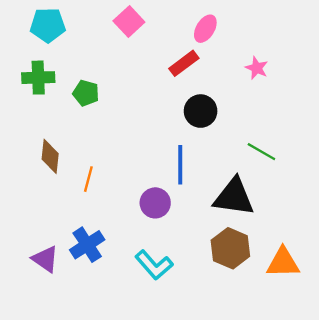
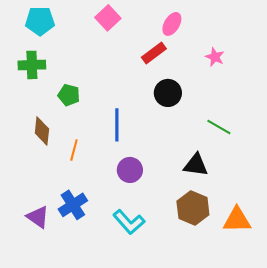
green pentagon: (86, 93) -> (69, 95), moved
blue line: (180, 165) -> (117, 125), moved
black triangle: (234, 197) -> (196, 165), size x0.7

